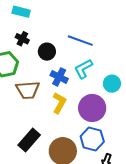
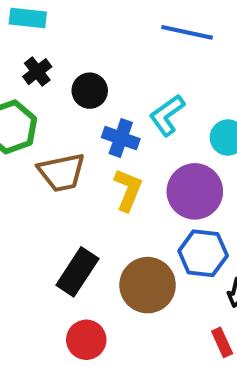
black cross: (22, 39) -> (37, 72), turned 32
blue line: (80, 41) -> (187, 32), moved

